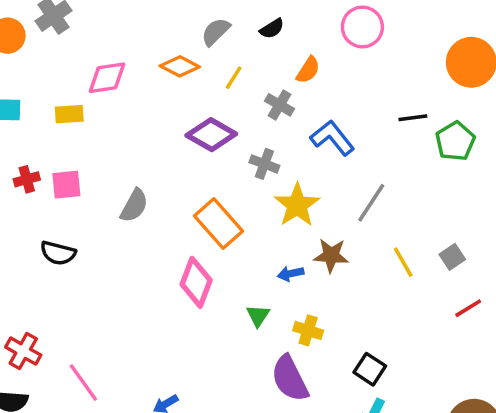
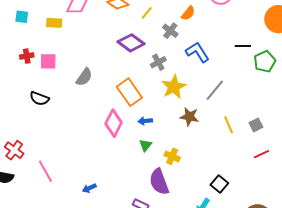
gray cross: (264, 164) -> (158, 62), turned 35
blue arrow: (291, 274) -> (145, 121), moved
black square: (370, 369) -> (219, 184), moved

